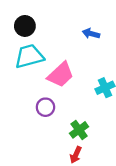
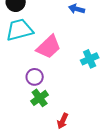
green cross: (79, 130) -> (40, 98), moved

